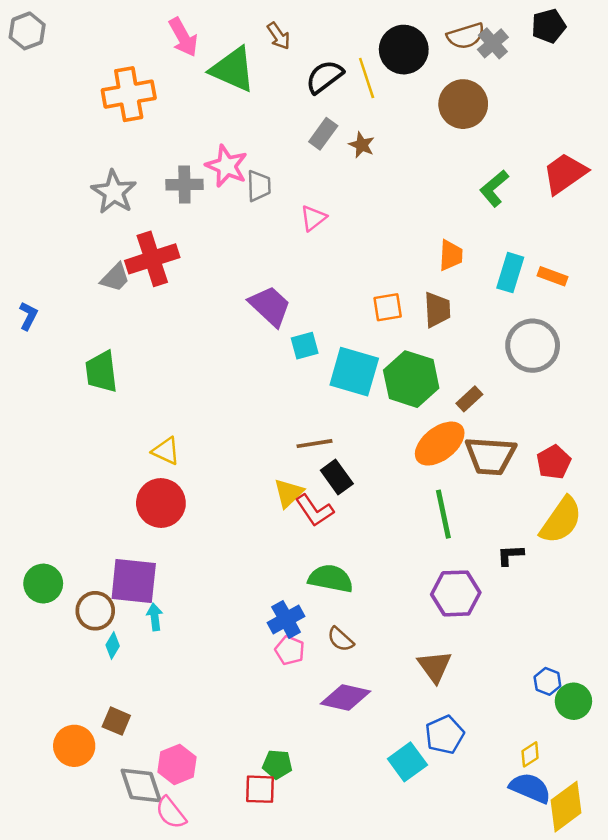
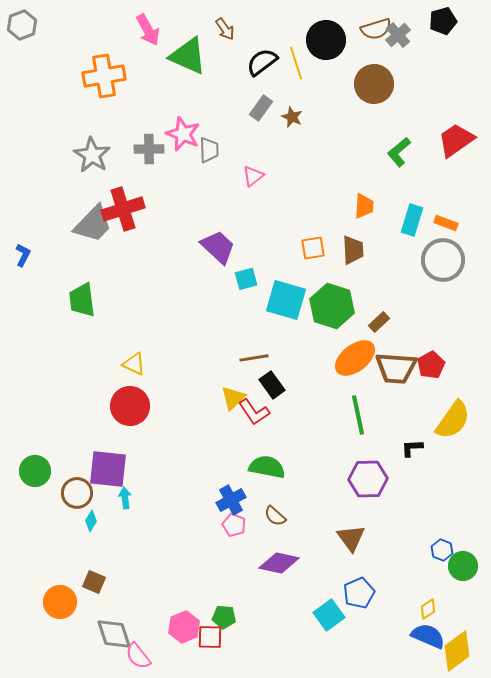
gray trapezoid: (115, 278) -> (93, 224), size x1.6
gray circle: (533, 346) -> (443, 260), moved
red pentagon: (554, 462) -> (431, 365), moved
pink hexagon: (177, 764) -> (184, 627), moved

